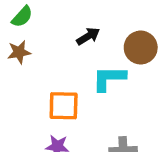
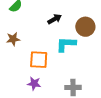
brown star: (19, 52) -> (13, 39), moved

